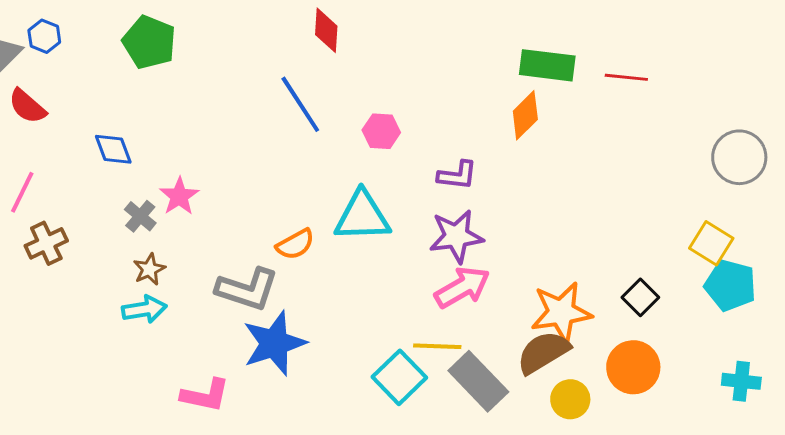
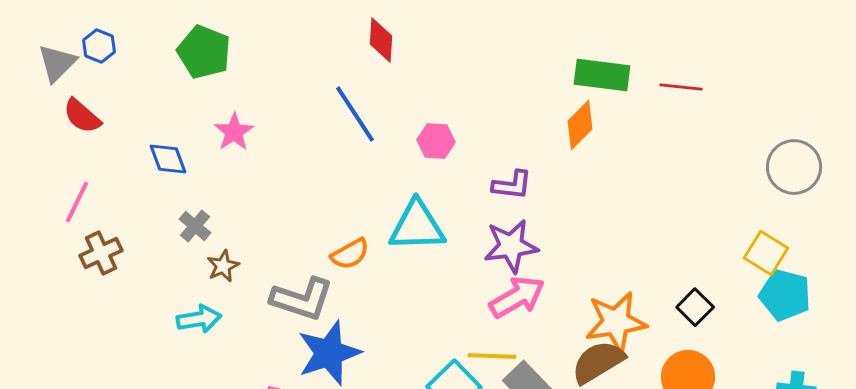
pink star: (179, 196) -> (234, 132), moved
brown star: (149, 269) -> (223, 266), moved

